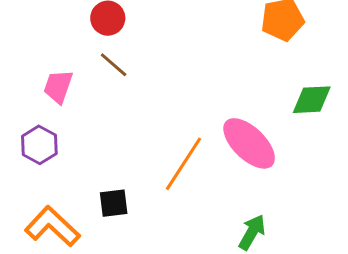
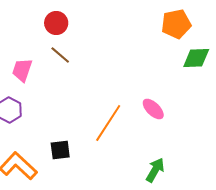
green diamond: (312, 100) -> (196, 58), moved
pink ellipse: (249, 143) -> (153, 109), size x0.6

